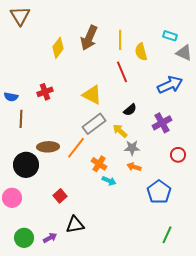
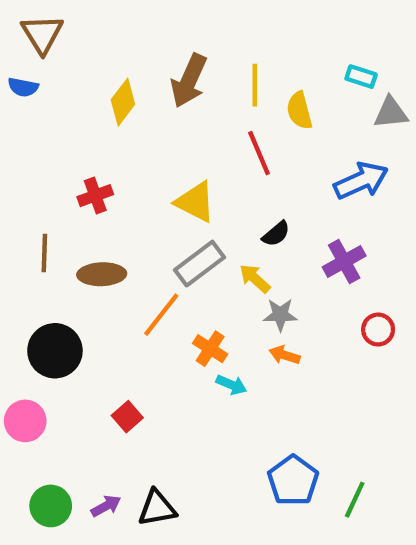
gray triangle: (184, 53) -> (391, 113), turned -30
blue semicircle: (11, 97) -> (23, 87), moved
brown ellipse: (48, 147) -> (102, 274), moved
blue pentagon: (159, 192) -> (293, 480), moved
black triangle: (75, 225) -> (157, 508), moved

